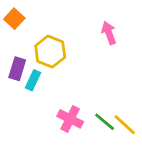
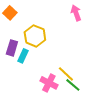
pink arrow: (109, 33) -> (76, 13), moved
yellow line: (125, 125) -> (66, 74), moved

